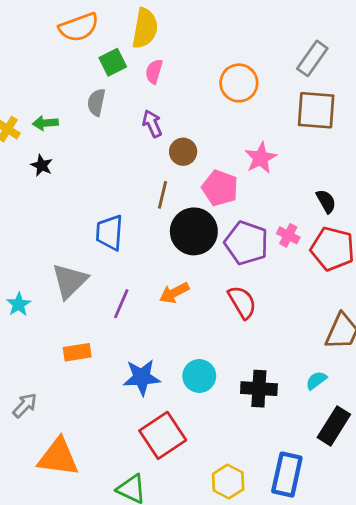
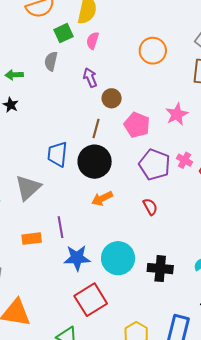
pink star: (261, 158) -> (177, 114), moved
black circle: (194, 231) -> (95, 162), moved
red semicircle: (242, 302) -> (150, 207), size x0.7
purple line: (121, 304) -> (61, 227), moved, turned -35
cyan circle: (199, 376) -> (118, 258), size x1.4

